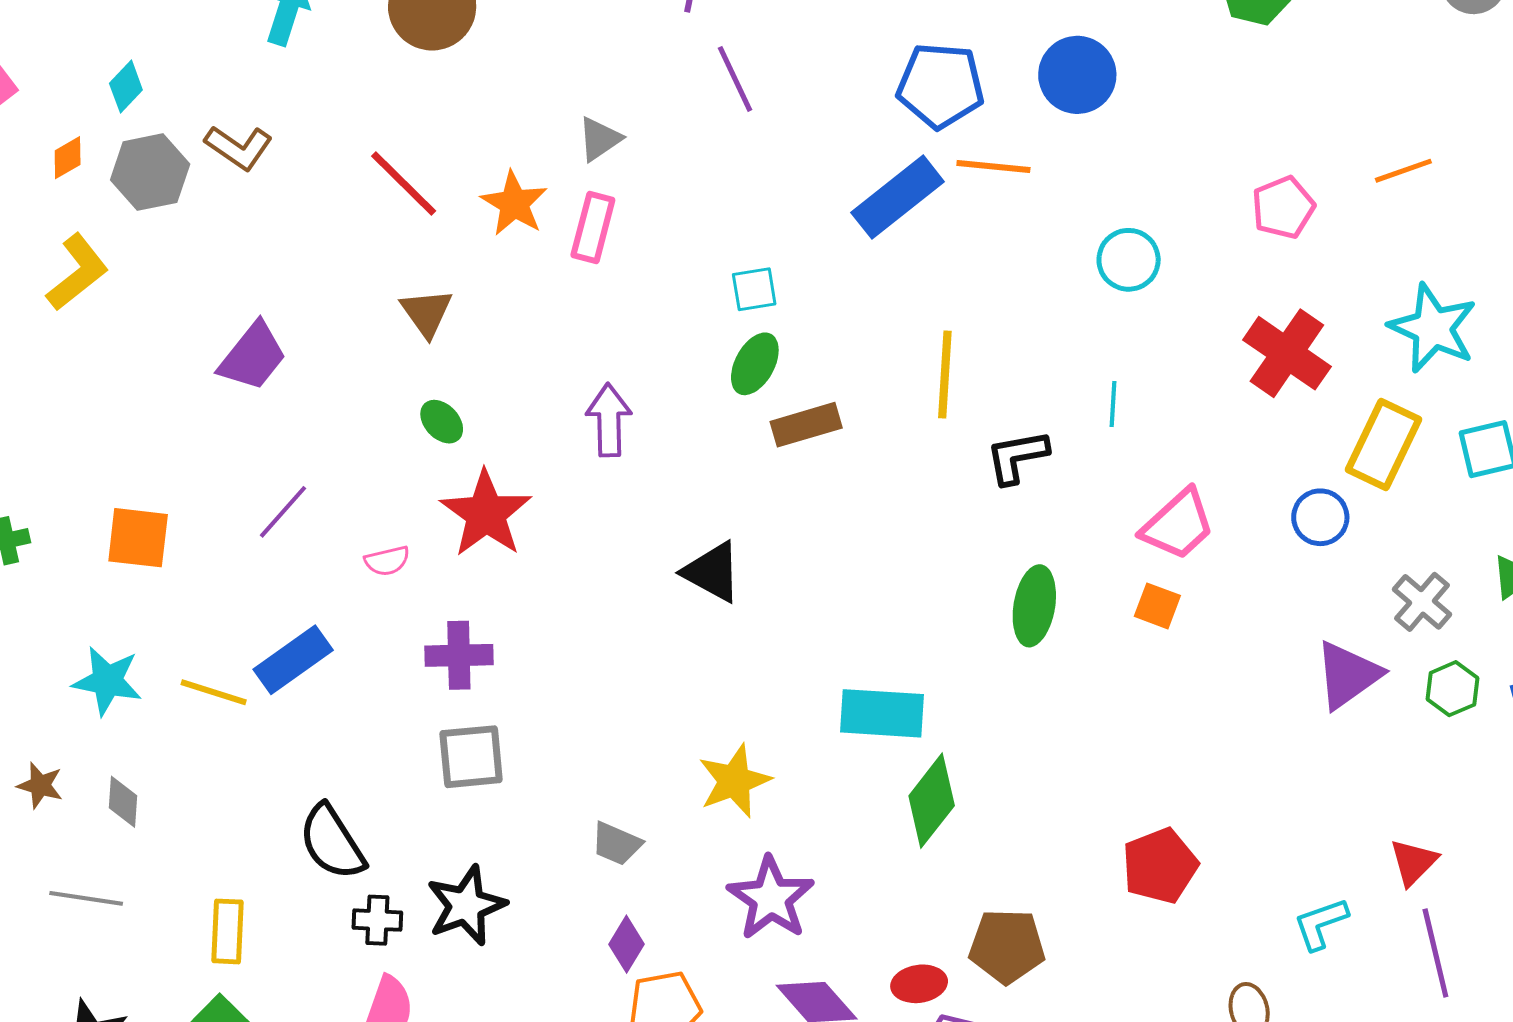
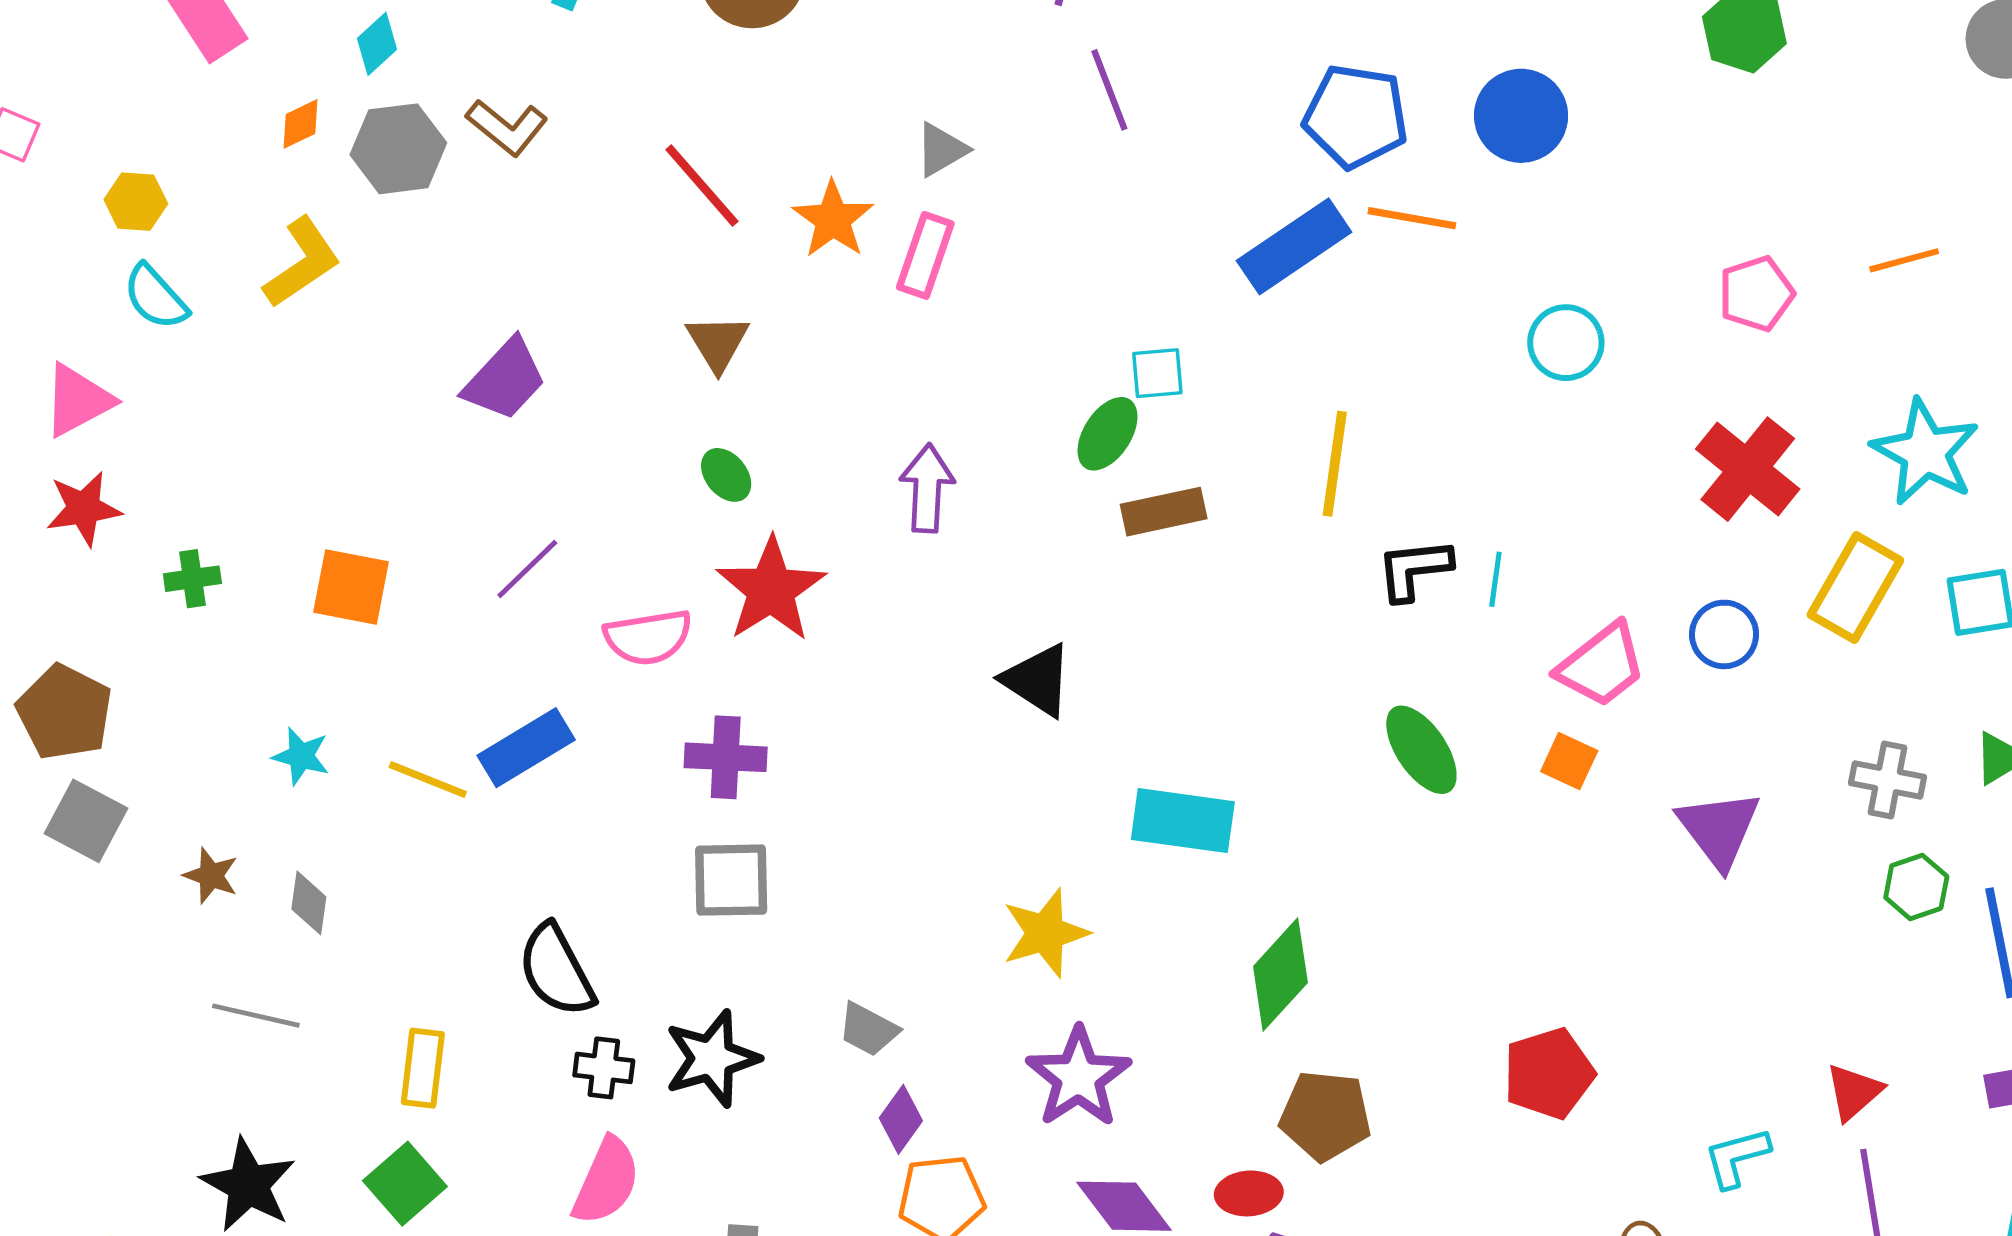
cyan square: (754, 289) -> (1157, 373), moved
cyan line: (1113, 404) -> (1495, 579), moved
blue circle: (1320, 517) -> (1724, 634), moved
pink semicircle: (387, 561) -> (648, 637), size x1.6
gray cross: (1422, 602) -> (1888, 780), turned -34
green ellipse: (1034, 606) -> (1421, 750), turned -48
purple triangle: (1348, 675) -> (1719, 829), moved, turned -36
cyan star: (107, 681) -> (301, 756), size x0.7
cyan rectangle: (882, 713) -> (1183, 821), moved
gray trapezoid: (616, 844) -> (868, 1029), moved
brown pentagon: (1007, 946) -> (1325, 1116), moved

